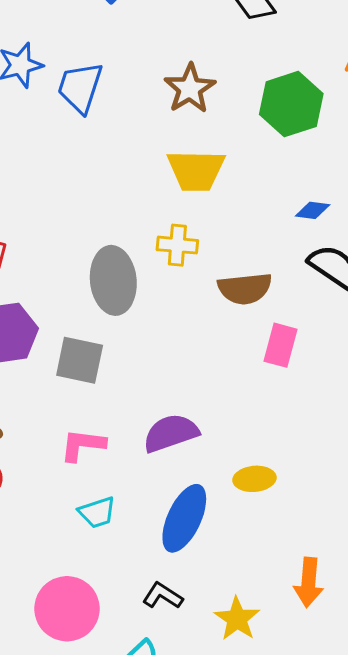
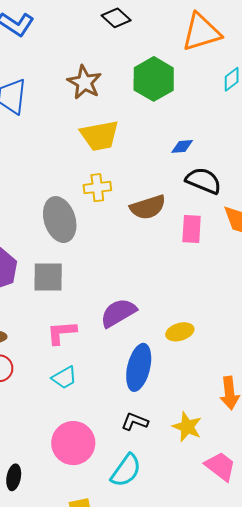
pink rectangle: (281, 345) -> (192, 229), moved
cyan trapezoid: (97, 512) -> (64, 378), moved

